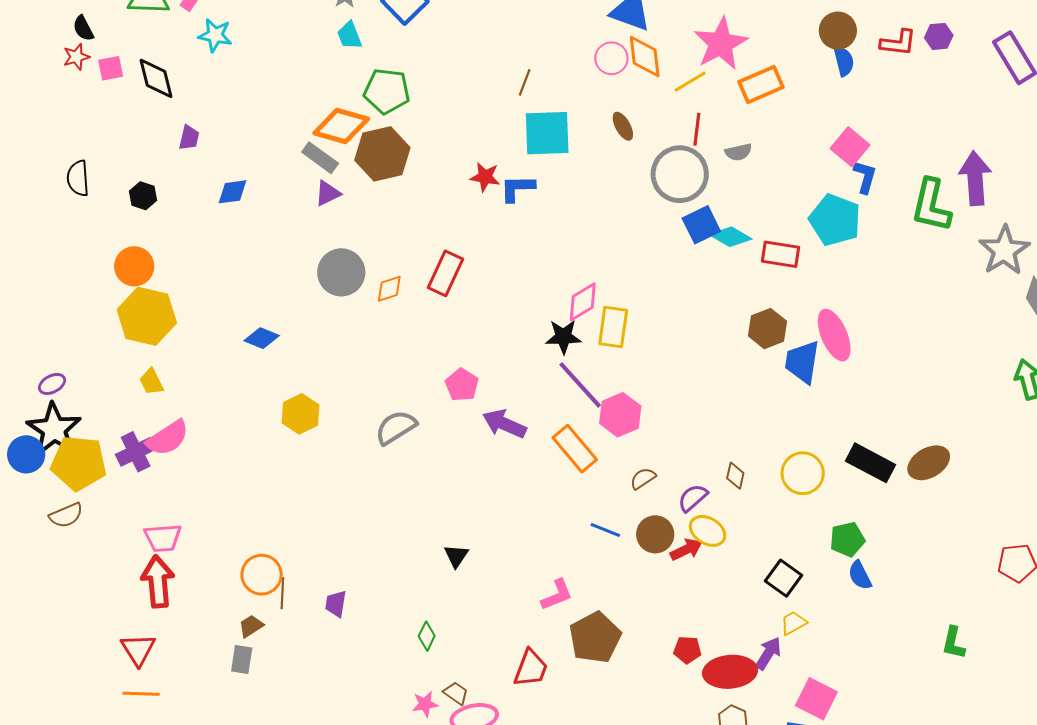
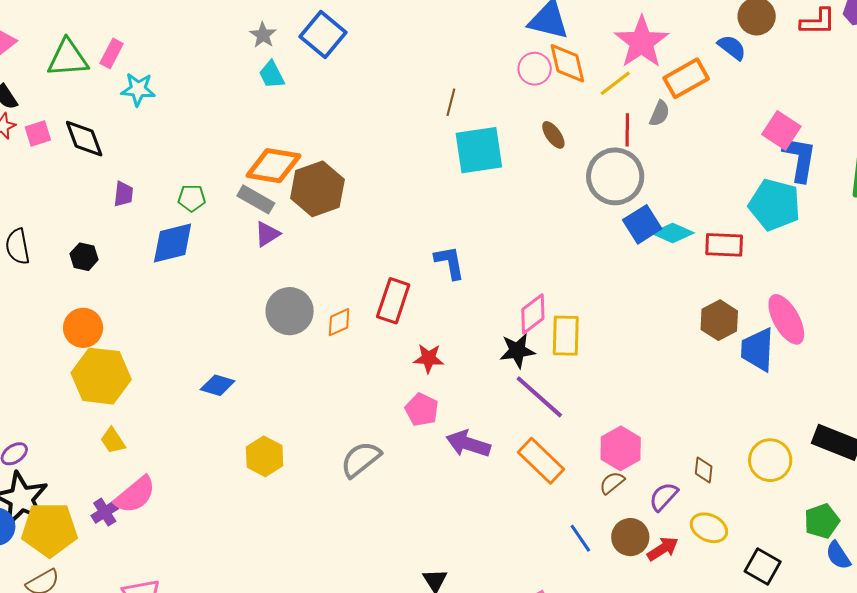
blue semicircle: (844, 61) -> (732, 47), moved, turned -32
green pentagon: (387, 91) -> (192, 198), moved, size x0.6
gray semicircle: (738, 152) -> (660, 113), moved, turned -48
red star: (485, 177) -> (429, 358), moved
blue L-shape: (865, 177) -> (800, 159), size x1.4
blue L-shape: (517, 188) -> (450, 262), moved, turned 87
blue diamond: (232, 192) -> (173, 243), size x1.5
pink hexagon: (620, 415) -> (621, 448), moved
purple cross: (136, 452) -> (105, 512), size x0.7
blue line: (605, 530) -> (580, 538), turned 40
yellow ellipse: (708, 531) -> (709, 528), moved

